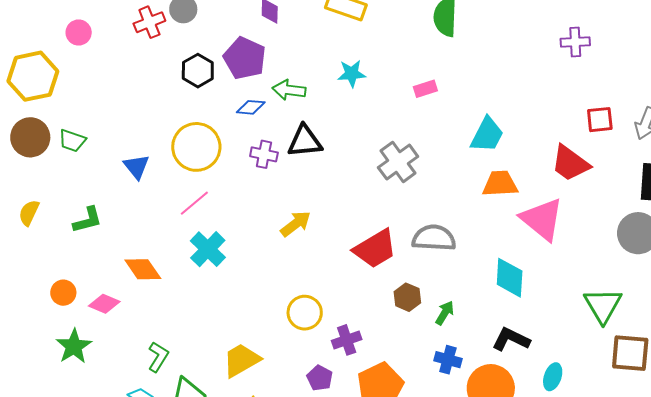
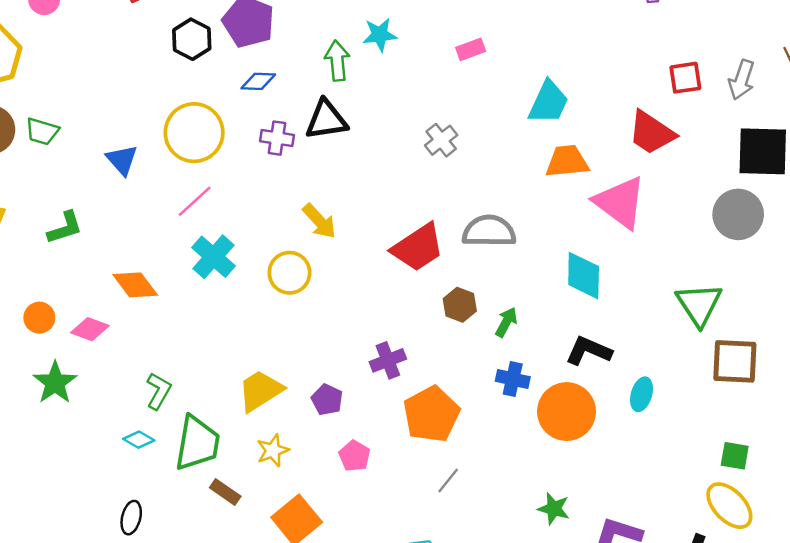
green arrow: (289, 90) -> (337, 61), moved, turned 80
gray cross: (398, 162) -> (441, 140), size x0.7
yellow arrow: (296, 224) -> (319, 221), turned 88
yellow circle: (305, 313) -> (289, 273), moved
purple pentagon: (320, 378) -> (327, 400), moved

